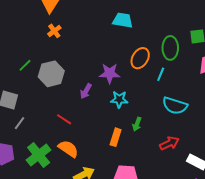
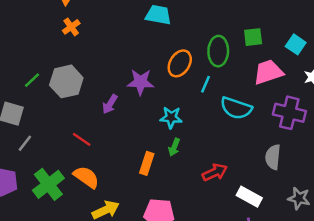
green line: (25, 65) -> (32, 80), moved
cyan star: (119, 99) -> (171, 117), moved
cyan semicircle: (175, 106) -> (236, 108), moved

